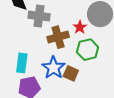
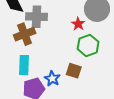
brown cross: (58, 37) -> (25, 34), moved
blue star: (53, 68) -> (52, 79), moved, size x0.7

